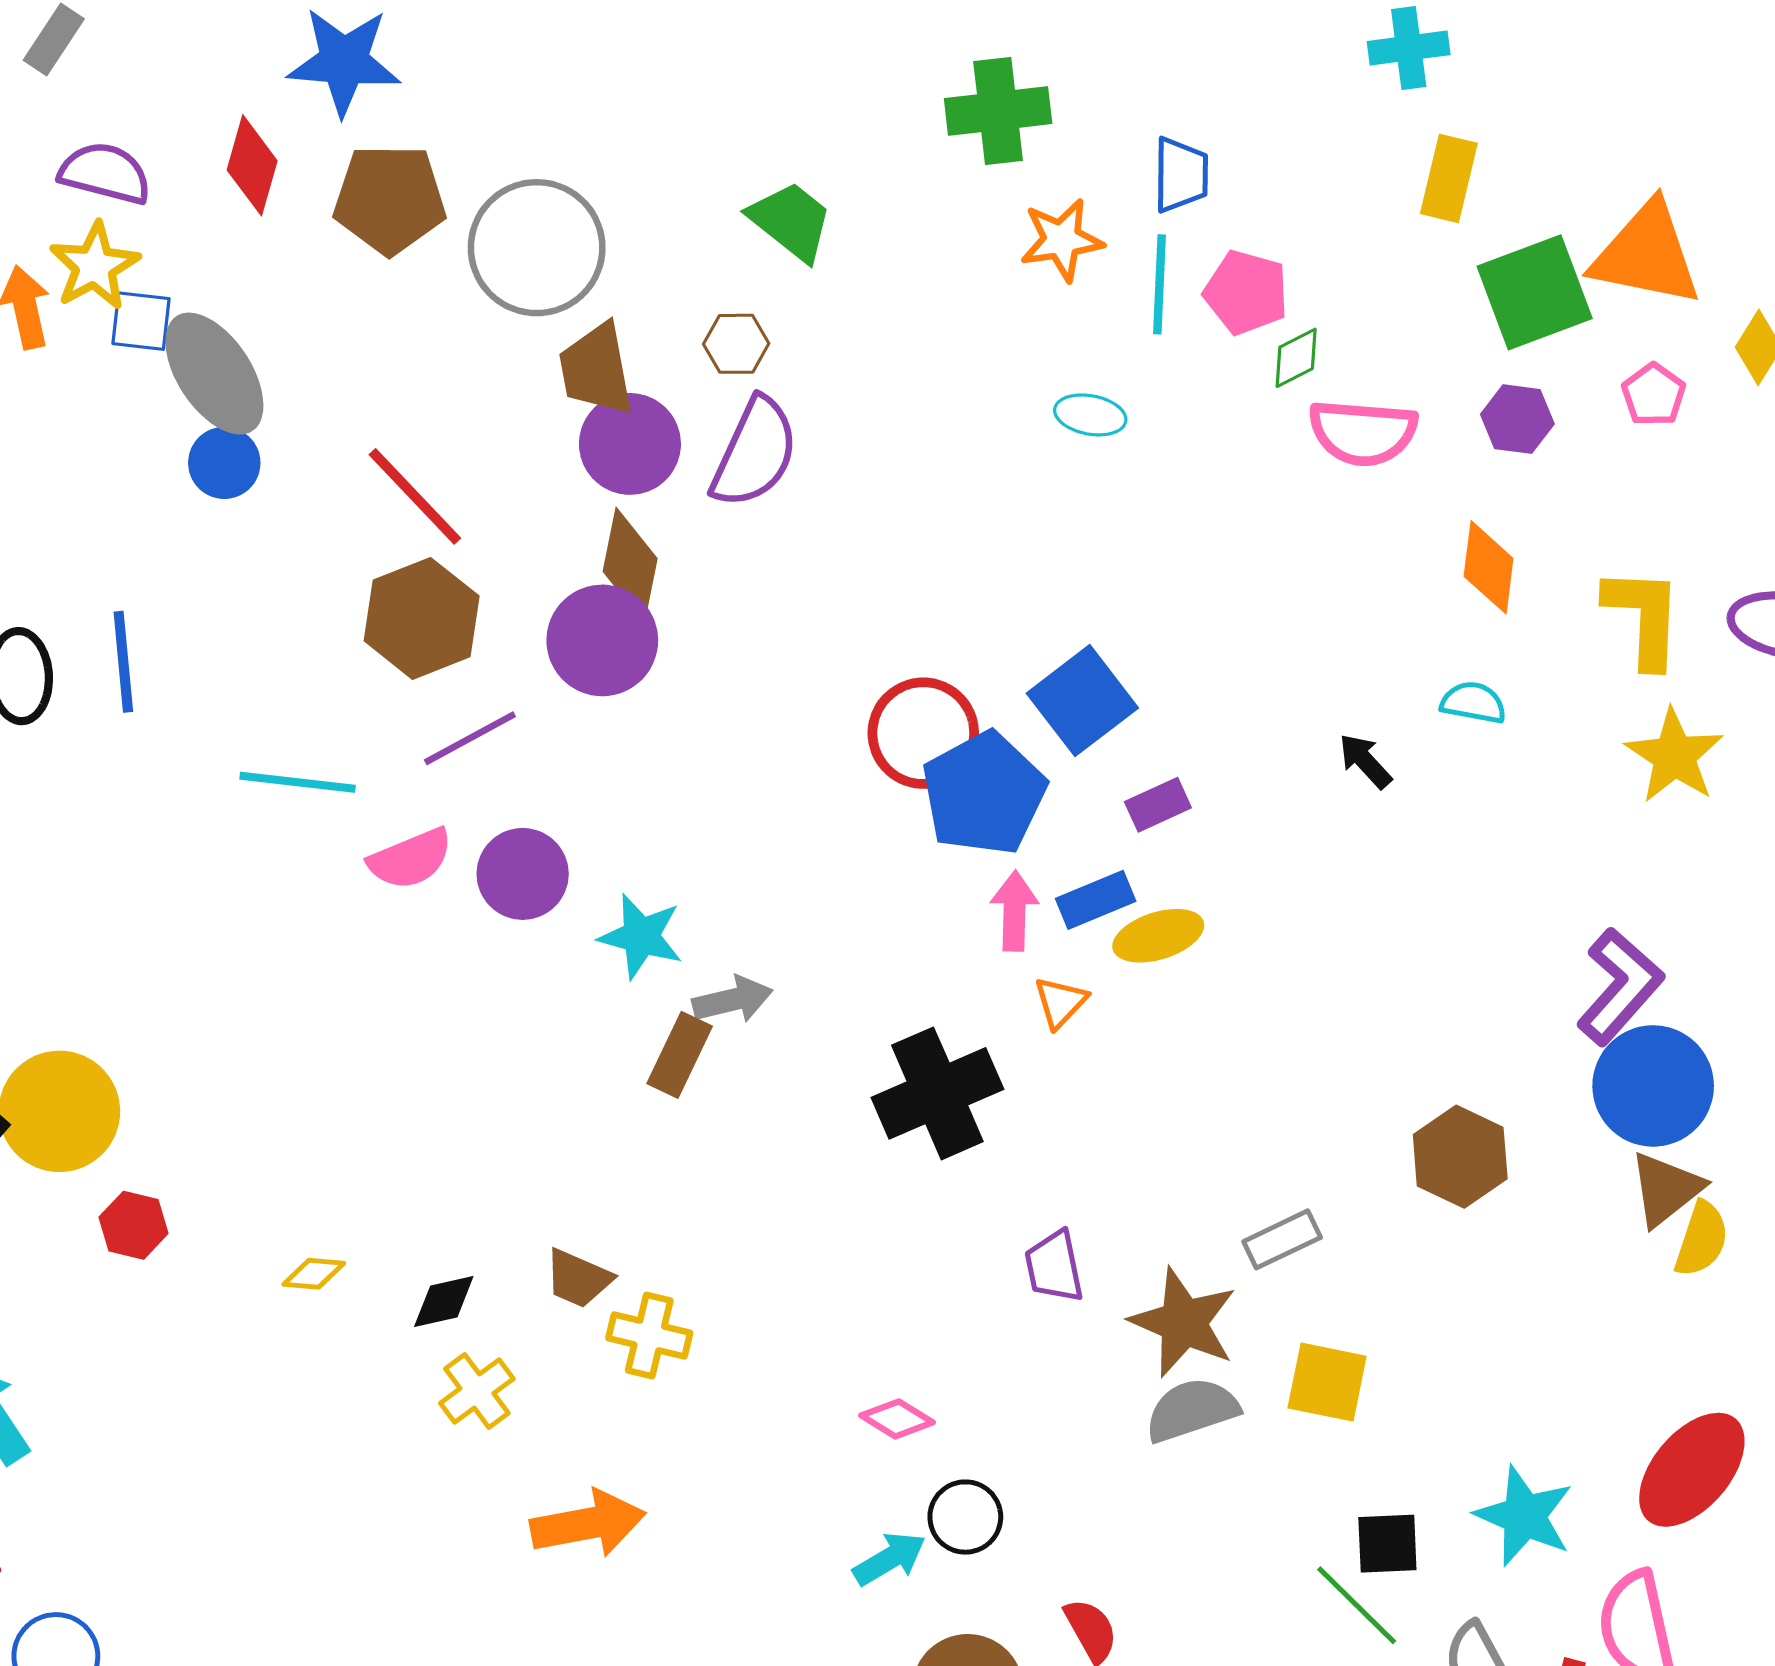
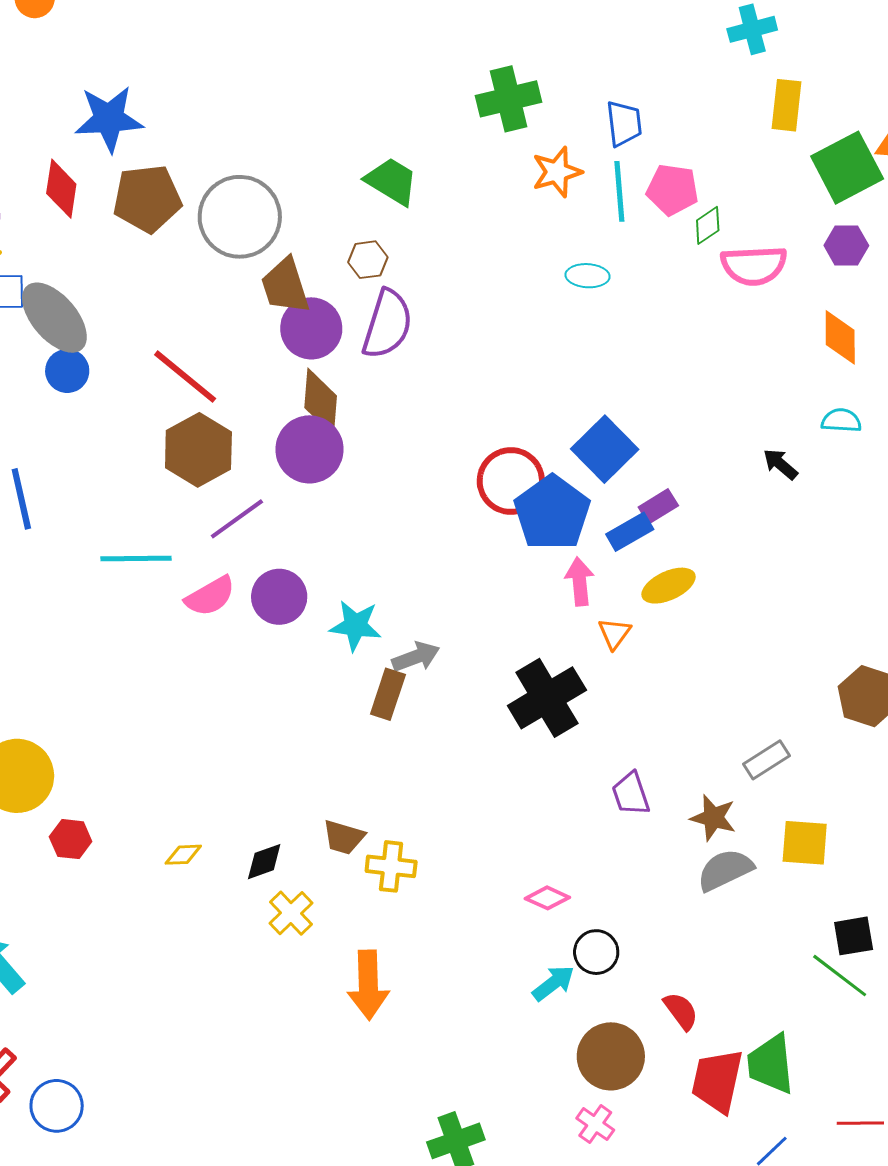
blue rectangle: (1096, 900) -> (630, 532), moved
brown star: (1183, 1322) -> (713, 818), size x0.7
orange arrow: (588, 1524) -> (368, 985), turned 106

